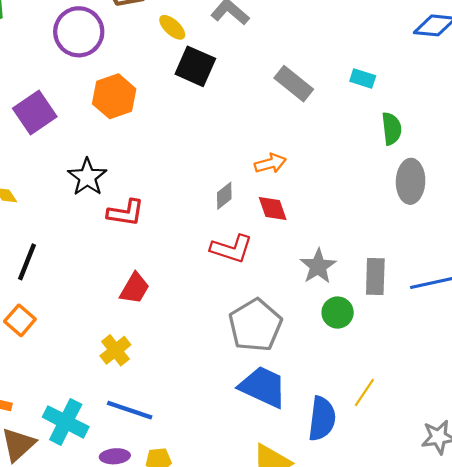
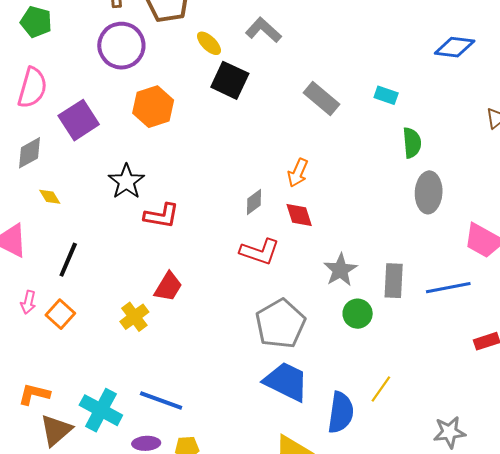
orange arrow: (270, 163) -> (298, 173), turned 128
yellow cross: (115, 350) -> (134, 317), moved

